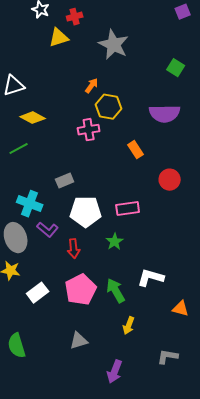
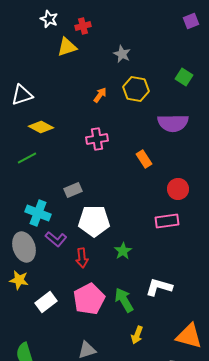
gray star: (114, 45) -> (122, 54), size x0.6
yellow hexagon: (109, 107) -> (136, 89), moved
pink rectangle: (128, 209) -> (167, 221), moved
orange triangle: (181, 309) -> (189, 336), moved, size x1.6

